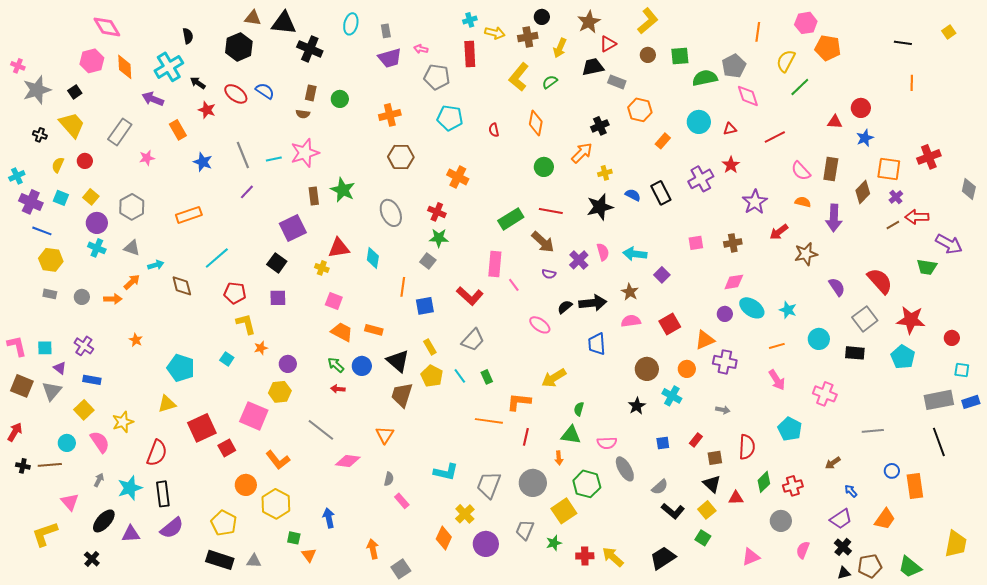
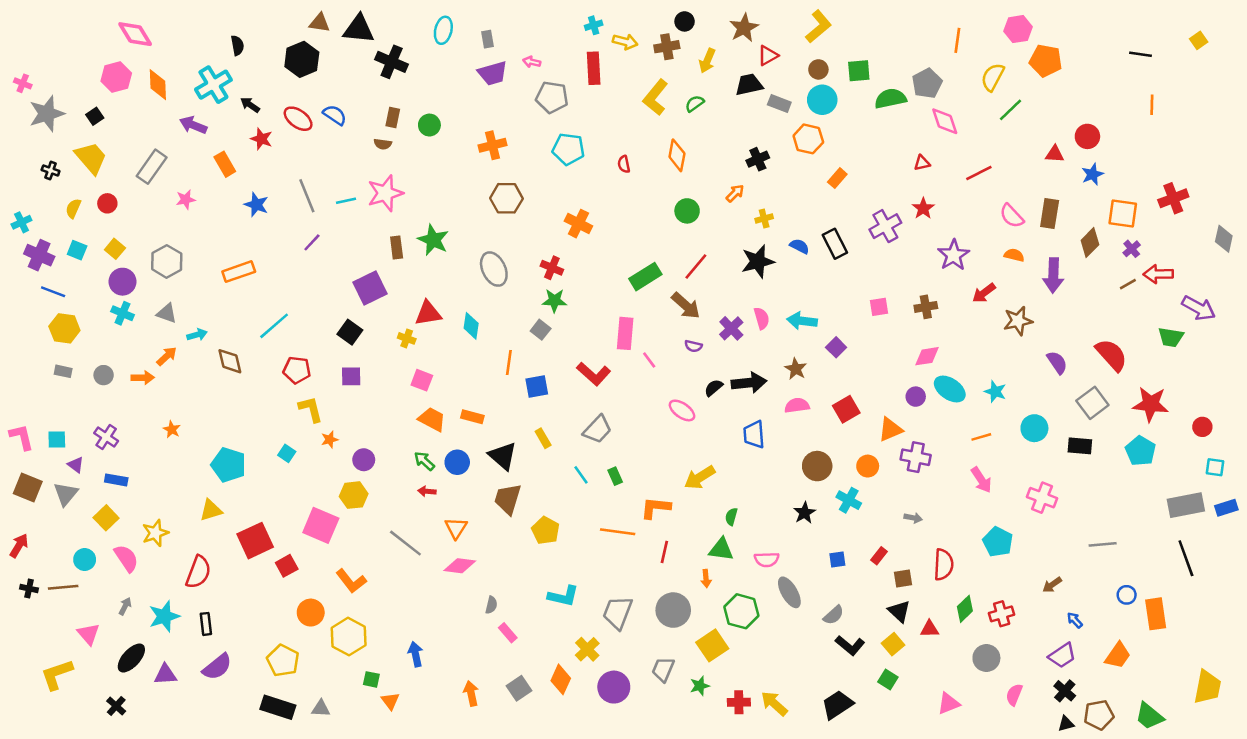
cyan circle: (699, 122) -> (822, 100), moved
orange arrow: (582, 153) -> (735, 193), size x0.7
red line: (551, 211) -> (696, 266), turned -60
yellow pentagon: (432, 376) -> (546, 530), moved
orange triangle: (385, 435) -> (456, 528), moved
pink diamond: (348, 461) -> (460, 566), moved
black rectangle: (163, 494) -> (206, 624), size x0.7
gray square: (401, 569) -> (519, 688), moved

